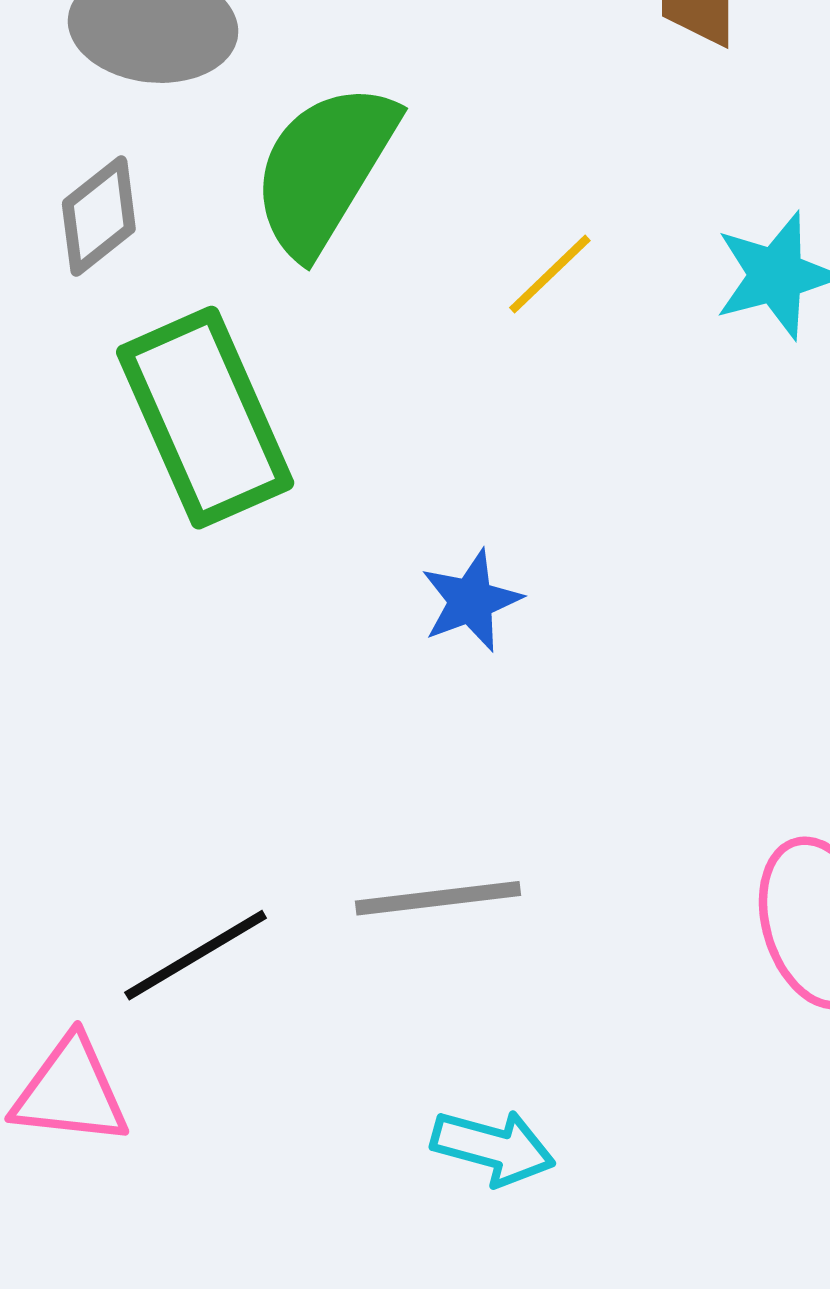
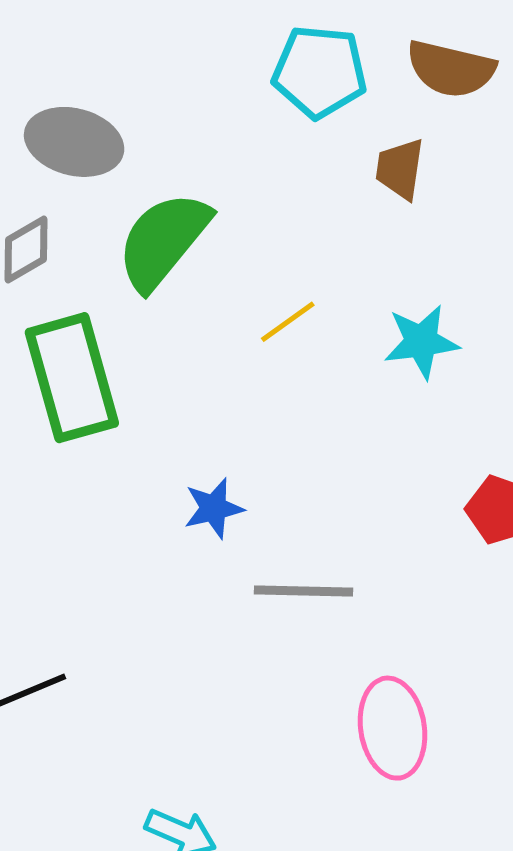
gray line: (438, 898) -> (303, 591), moved

